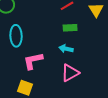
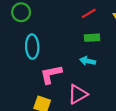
pink triangle: (70, 73) -> (78, 94), moved

